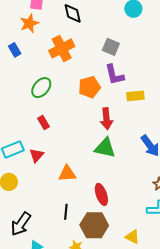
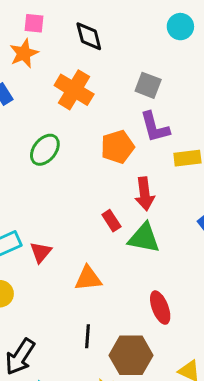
orange cross: (62, 48) -> (74, 90), turned -30
red rectangle: (43, 122) -> (111, 221), moved
red ellipse: (101, 194) -> (160, 308), moved

